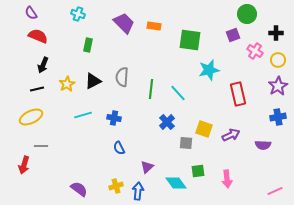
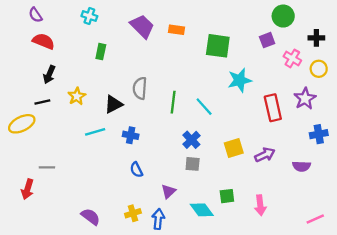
black triangle: (93, 81) -> (113, 104), moved
purple star: (278, 86) -> (305, 99), moved
yellow ellipse: (31, 117) -> (22, 124), moved
yellow square: (204, 129) -> (234, 148), turned -36
gray square: (186, 143) -> (193, 164), moved

